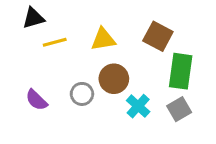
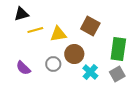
brown square: (158, 36) -> (90, 26), moved
yellow triangle: (103, 39) -> (58, 34), moved

